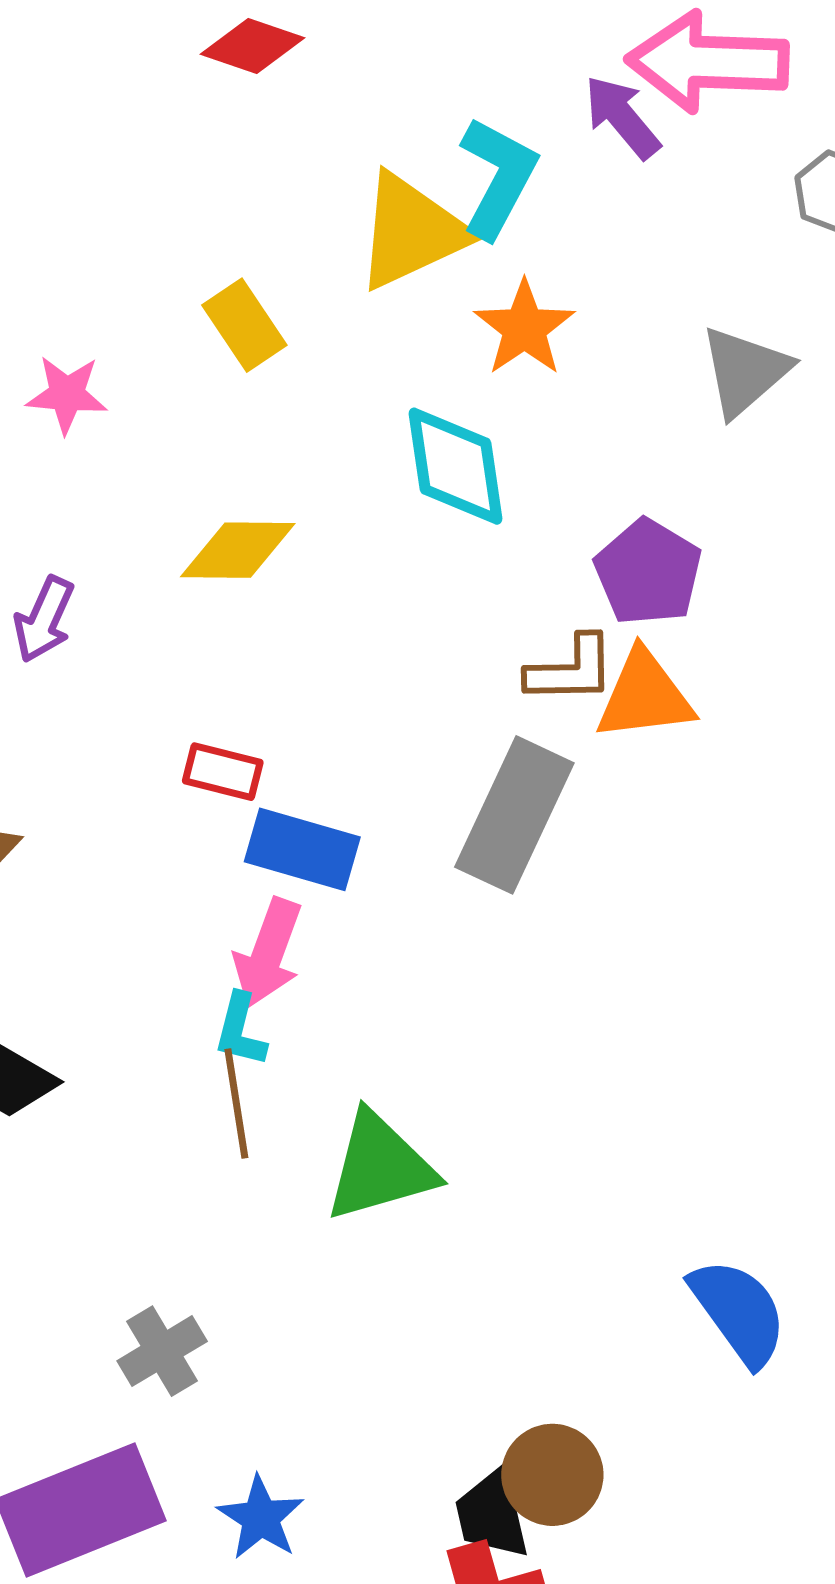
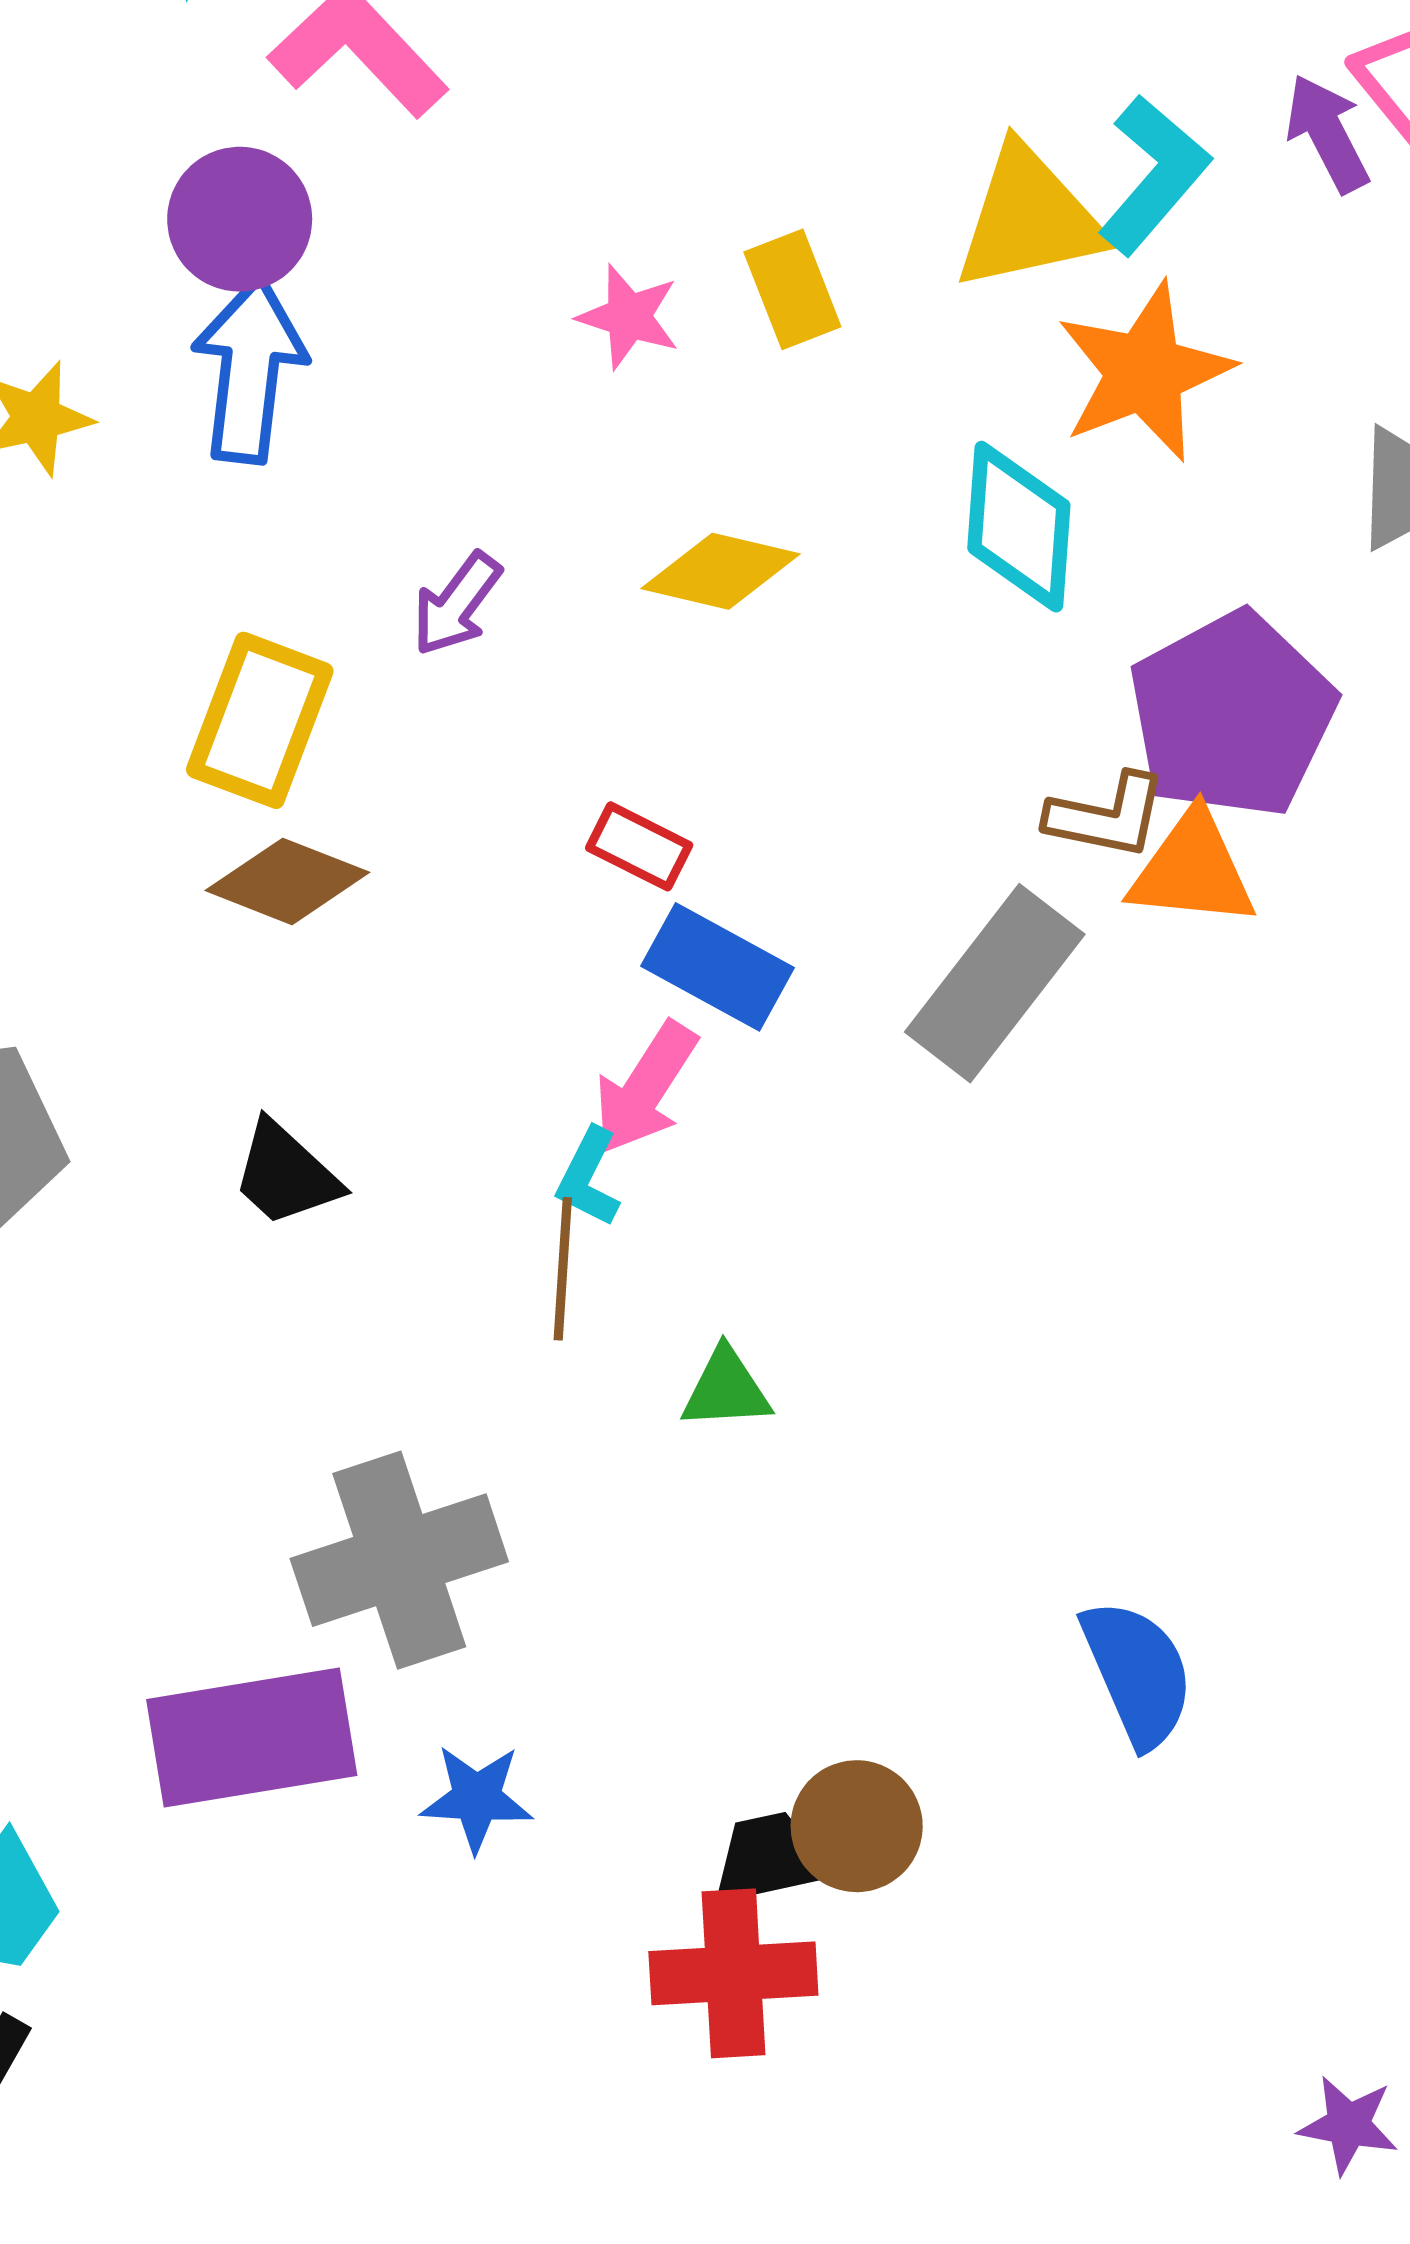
orange star: (524, 328) -> (1145, 372), size x1.4
pink star: (67, 394) -> (629, 317), moved
purple pentagon: (648, 572) -> (1232, 715), size x1.5
green triangle: (380, 1167) -> (726, 1389), size x0.6
gray cross: (162, 1351) -> (399, 1560), size x1.8
black trapezoid: (492, 1514) -> (769, 1859), turned 78
blue star: (261, 1518) -> (477, 1798), turned 30

